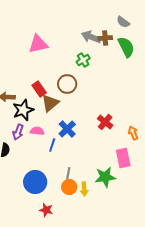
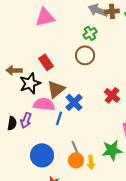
brown circle: (67, 84) -> (85, 55), moved
brown triangle: (50, 103) -> (56, 89), moved
pink semicircle: (37, 131) -> (44, 104), size x1.5
purple arrow: (18, 132) -> (26, 120), moved
gray line: (68, 174) -> (75, 147), turned -32

